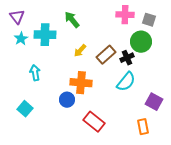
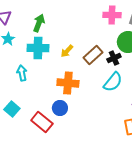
green arrow: (72, 20) -> (39, 23), moved, turned 60
cyan cross: (45, 35) -> (38, 48), moved
blue circle: (67, 100) -> (60, 108), moved
red rectangle: (94, 122) -> (42, 122), moved

